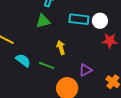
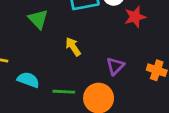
green triangle: (43, 21) -> (38, 19), turned -42
green line: (47, 65) -> (64, 92), moved

